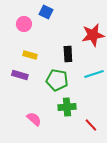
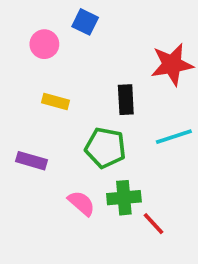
purple rectangle: (20, 75) -> (31, 161), moved
pink semicircle: (34, 119) -> (81, 203), moved
red line: (91, 125) -> (154, 224), moved

